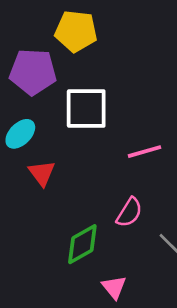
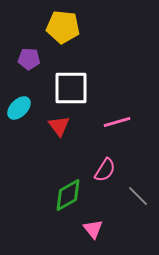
purple pentagon: (33, 72) -> (29, 59), size x0.6
red triangle: (42, 173) -> (59, 126), moved

